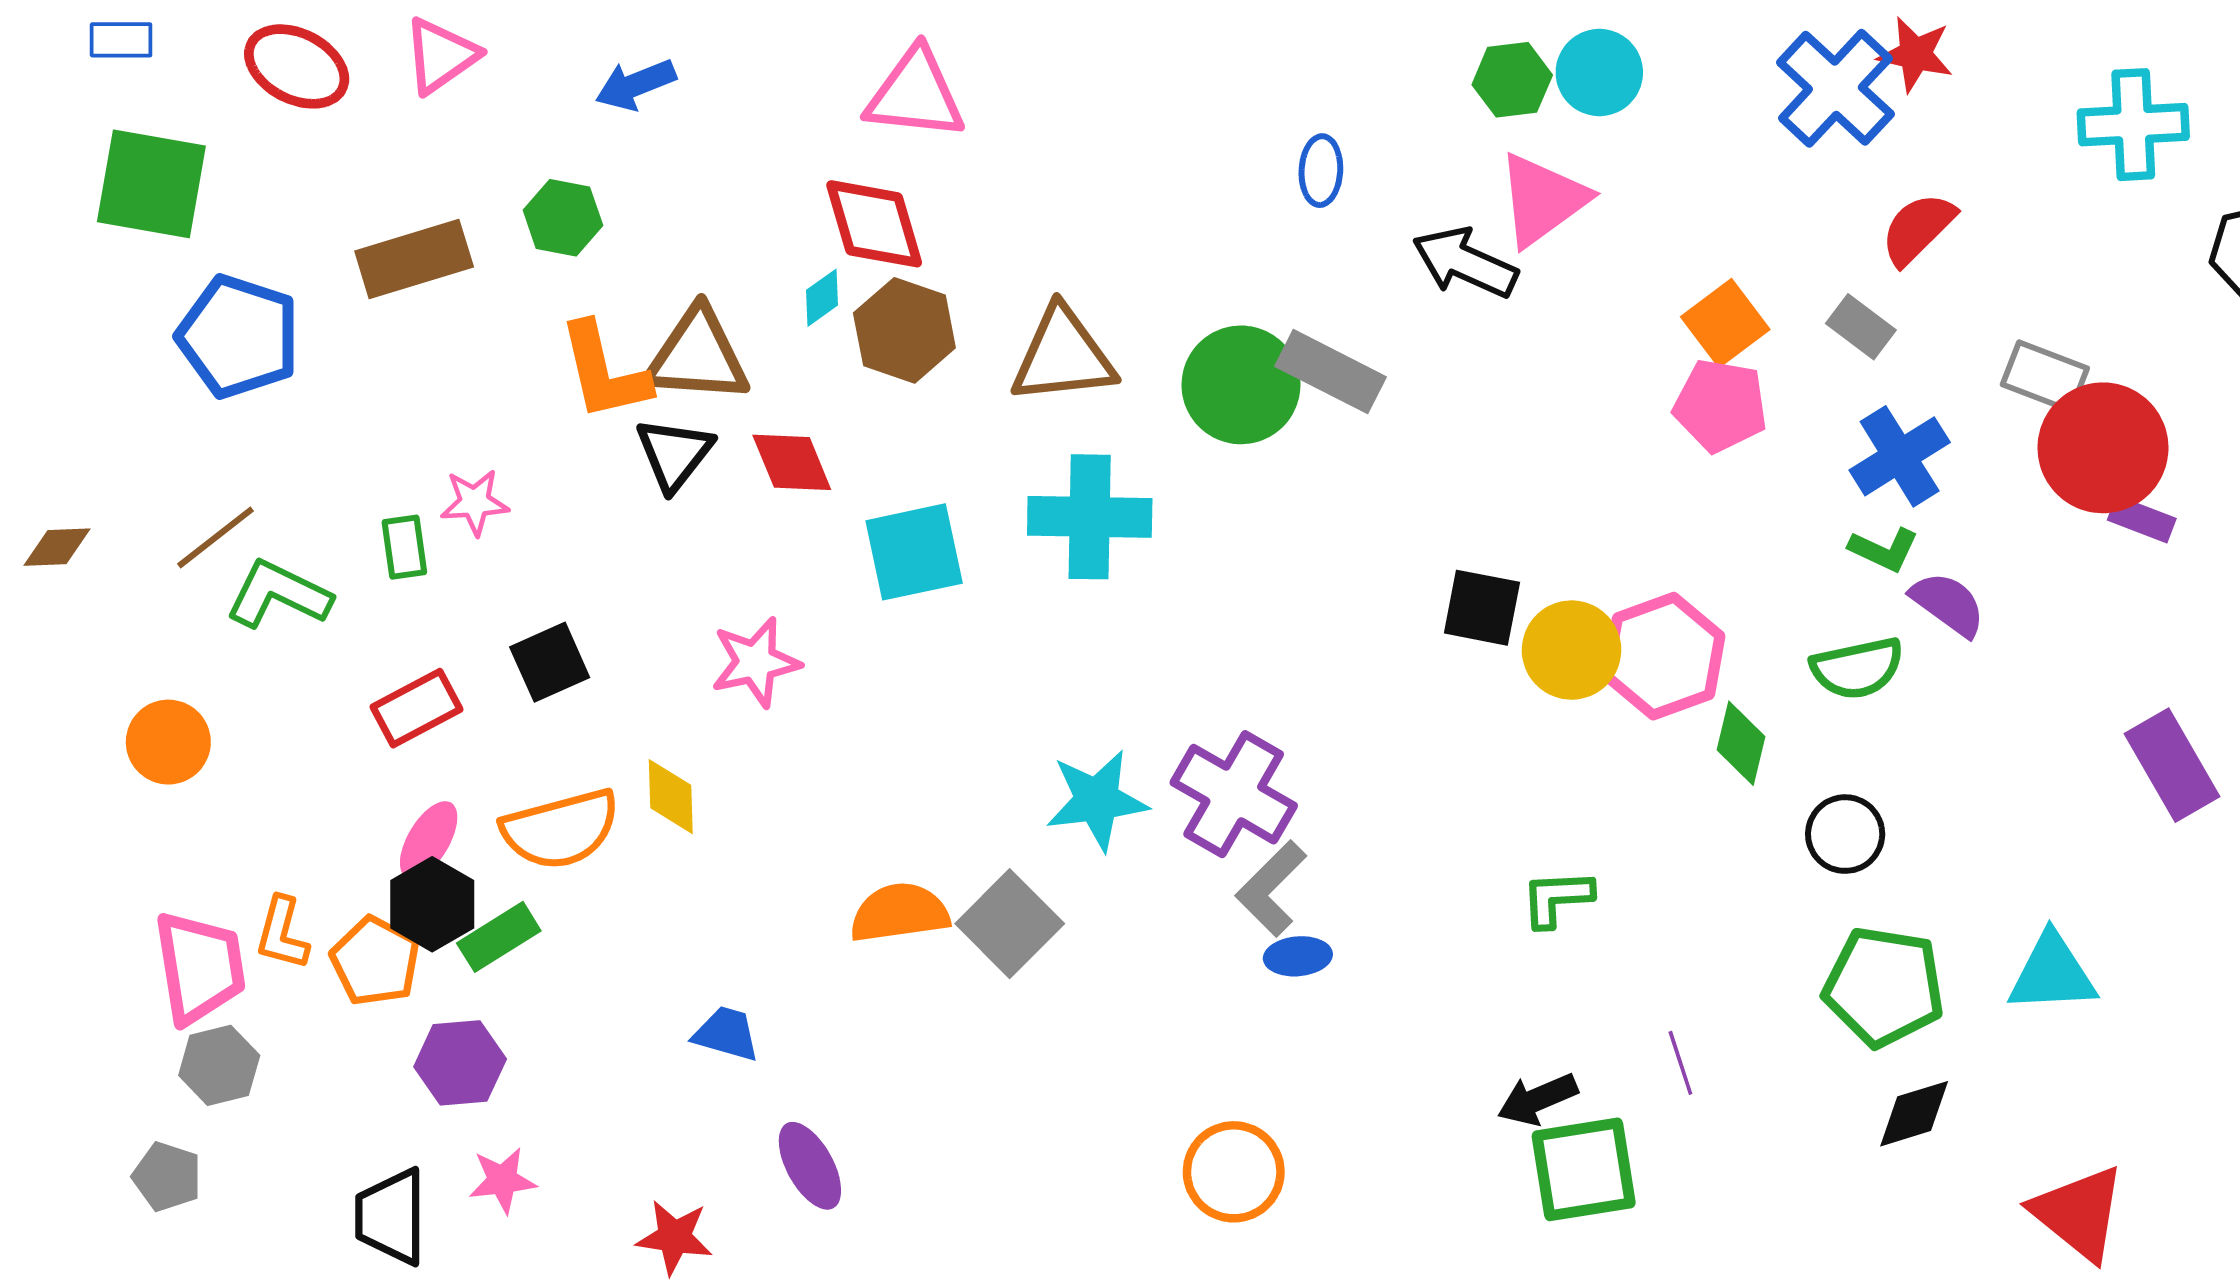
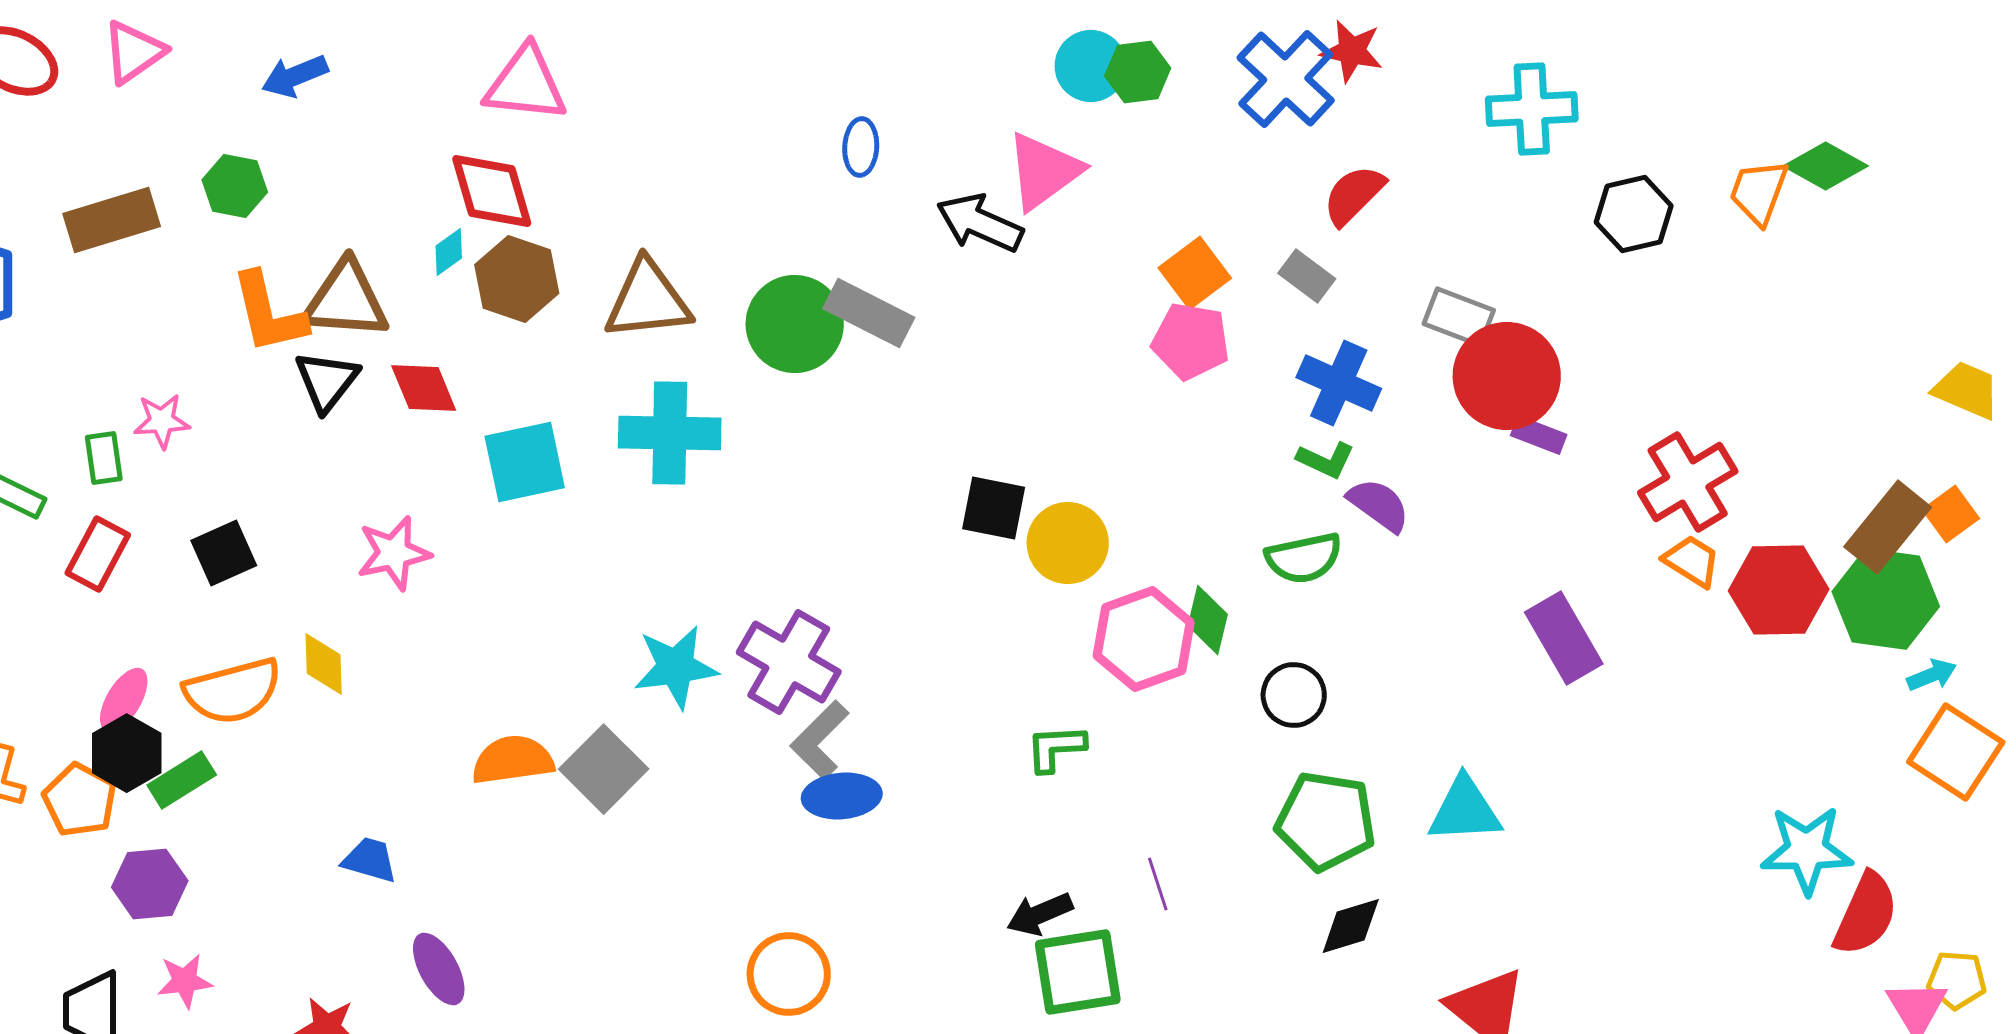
green hexagon: (1512, 80) -> (1138, 72), moved
blue cross: (1900, 456) -> (1339, 383), turned -34
pink hexagon: (1664, 656) -> (1144, 639), moved
red rectangle: (416, 708) -> (98, 554), moved, turned -34
blue ellipse: (1298, 956) -> (842, 796), size x1.4

